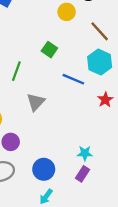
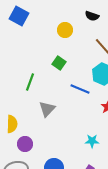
yellow circle: (67, 12) -> (65, 30), moved
cyan star: (85, 153) -> (92, 141), moved

